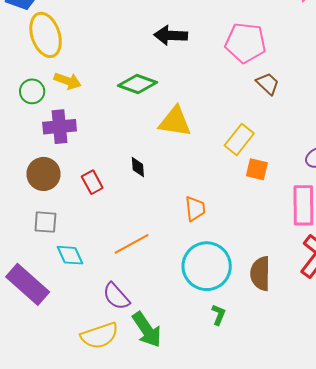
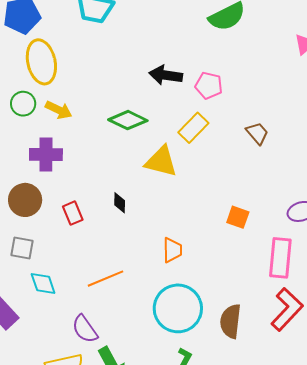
pink pentagon: (245, 43) -> (209, 86), moved, size x0.7
green circle: (32, 91) -> (23, 104), moved
yellow rectangle: (239, 139) -> (193, 128), moved

